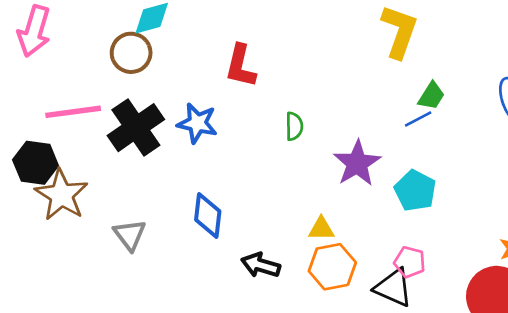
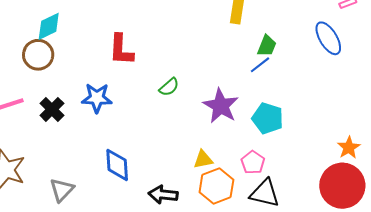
green semicircle: (294, 126) -> (169, 87), turned 60
black cross: (136, 128) -> (52, 109), size x0.6
gray triangle: (130, 235) -> (62, 190), turned 32
pink pentagon: (410, 262) -> (253, 162), moved, turned 30

